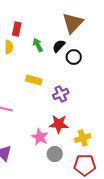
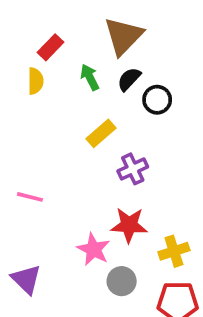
brown triangle: (73, 23) -> (123, 36), moved
red rectangle: (17, 29) -> (50, 47), turned 32
yellow rectangle: (34, 80) -> (101, 133), moved, turned -56

